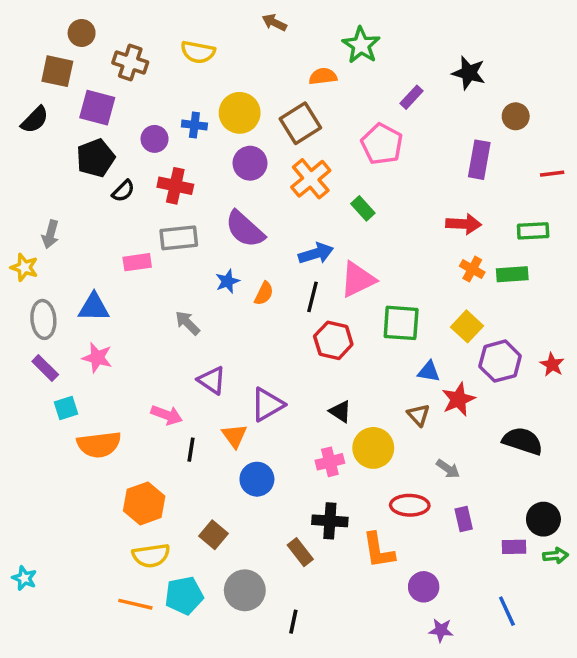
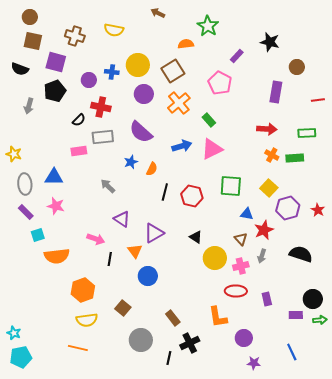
brown circle: (82, 33) -> (30, 17), moved
black semicircle: (35, 120) -> (20, 69), turned 66
black semicircle: (123, 191) -> (79, 120), moved
gray arrow: (50, 234) -> (29, 106), moved
pink triangle: (358, 280) -> (212, 149), moved
black line: (313, 297) -> (165, 192), moved
pink cross: (330, 462) -> (241, 266), moved
gray arrow: (448, 469) -> (262, 256), moved, turned 72
black cross: (330, 521) -> (190, 343), moved, turned -30
cyan pentagon: (184, 596) -> (21, 357), moved

